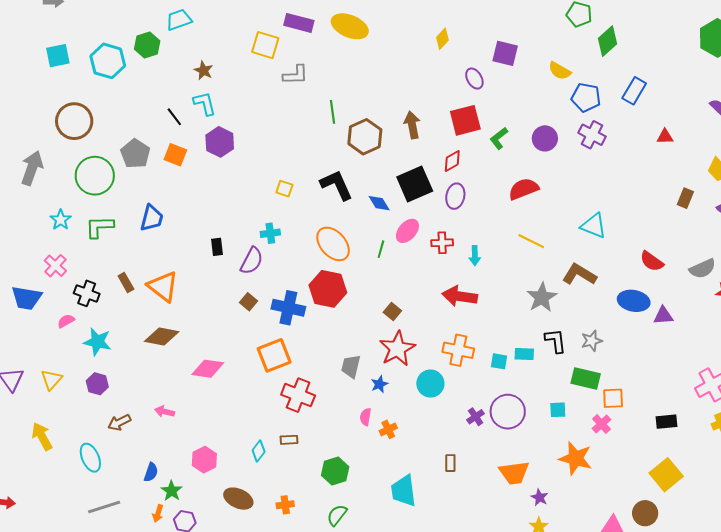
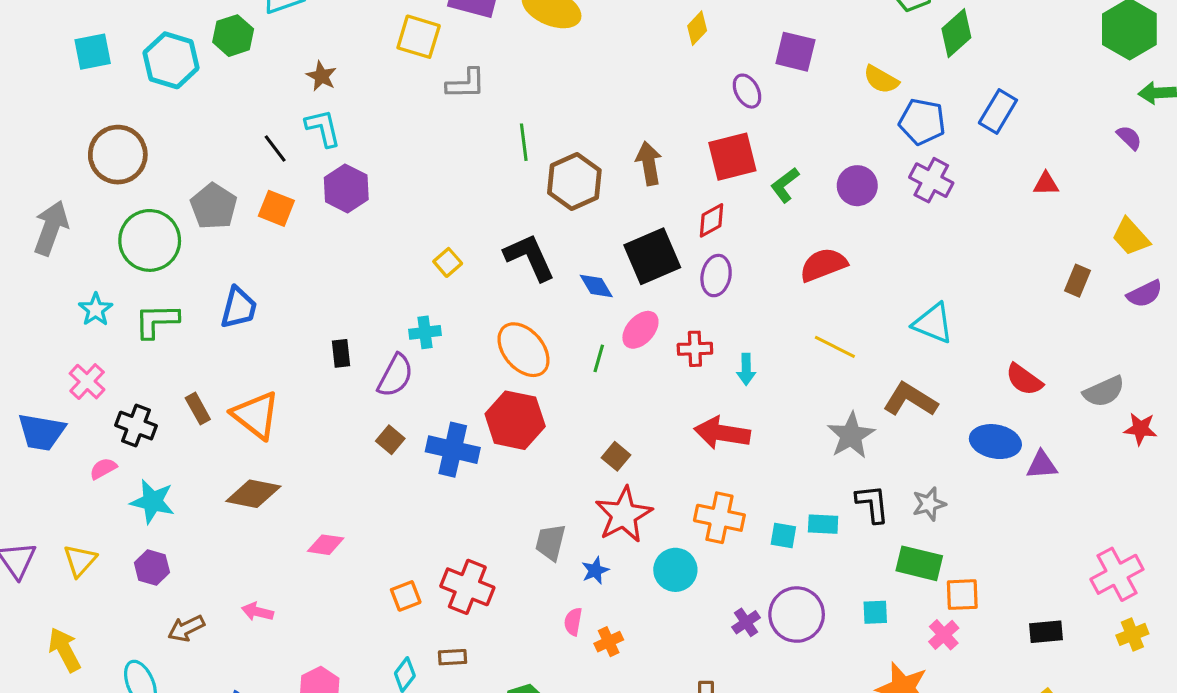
yellow square: (284, 189) -> (448, 262), turned 30
orange square: (274, 355) -> (406, 596), moved, size x0.6
pink diamond: (208, 369) -> (326, 545), size x0.7

